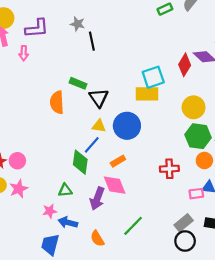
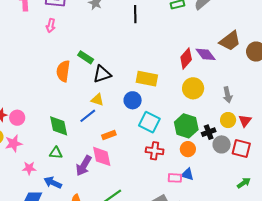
black line: (92, 41) -> (135, 14), moved
pink arrow: (24, 53) -> (51, 26), moved
cyan square: (153, 77) -> (149, 122), moved, turned 35
black triangle: (99, 98) -> (102, 74), turned 36
yellow circle: (194, 107) -> (193, 88), moved
blue circle: (127, 126) -> (133, 100), moved, size x0.7
green diamond: (80, 162) -> (59, 126), moved, turned -30
pink star: (50, 211) -> (29, 168), moved

